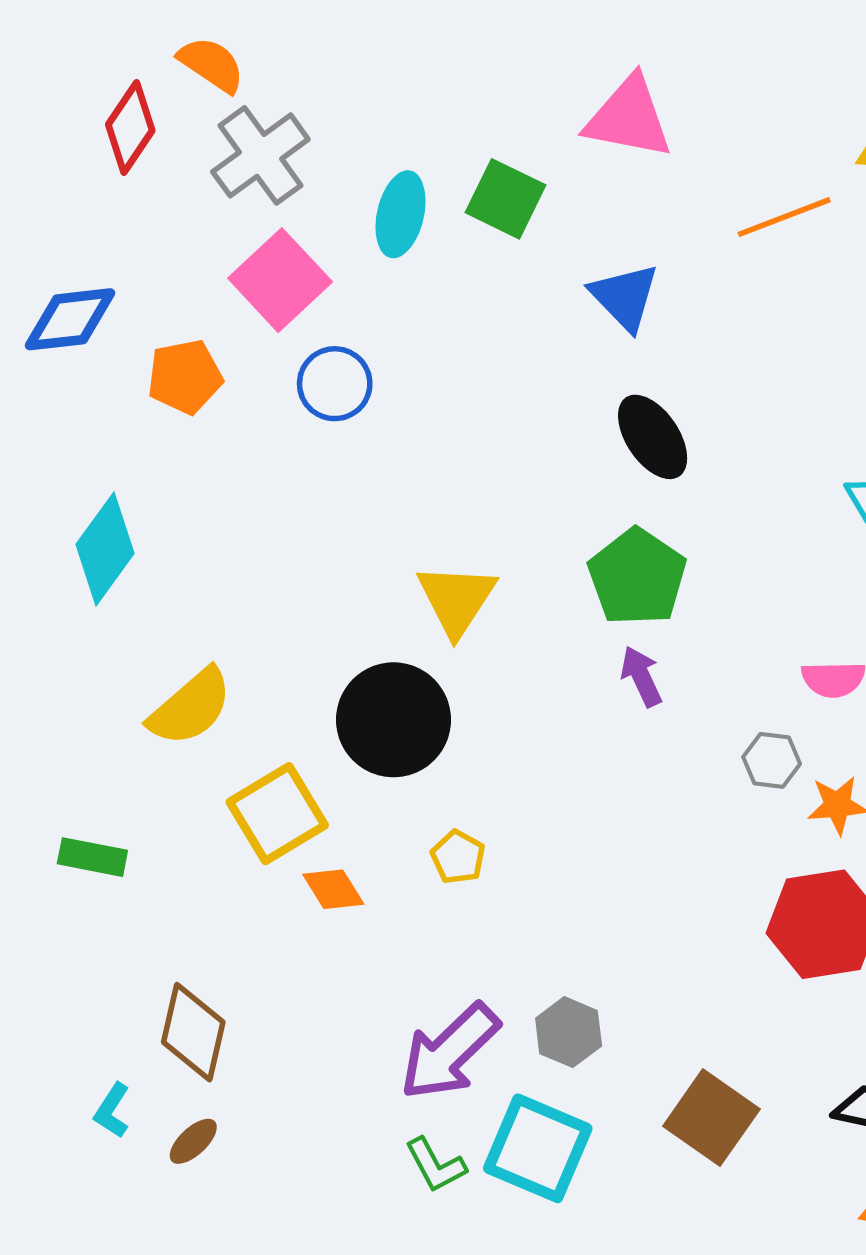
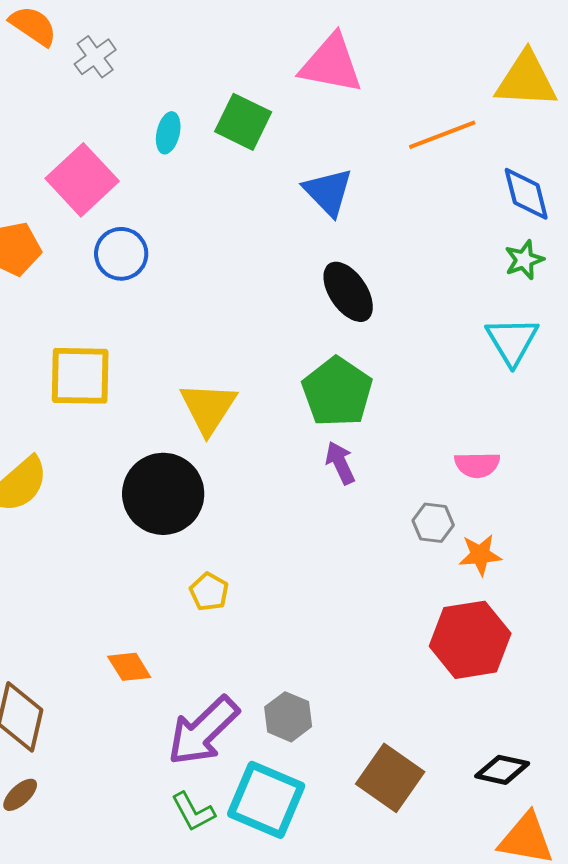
gray cross: (260, 155) -> (95, 57), moved, size x0.6
cyan ellipse: (401, 214) -> (168, 133), size x0.7
yellow square: (277, 814) -> (80, 376), moved, turned 32
orange diamond: (333, 889) -> (129, 667), moved

